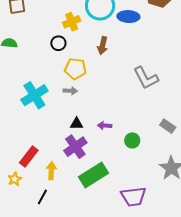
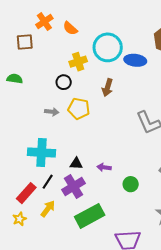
gray arrow: (70, 91) -> (52, 112), moved
cyan cross: (34, 95) -> (41, 153), moved, turned 32
yellow arrow: (51, 171) -> (48, 209), turned 30
yellow star: (15, 179) -> (20, 219), moved
black line: (42, 197) -> (48, 182), moved

